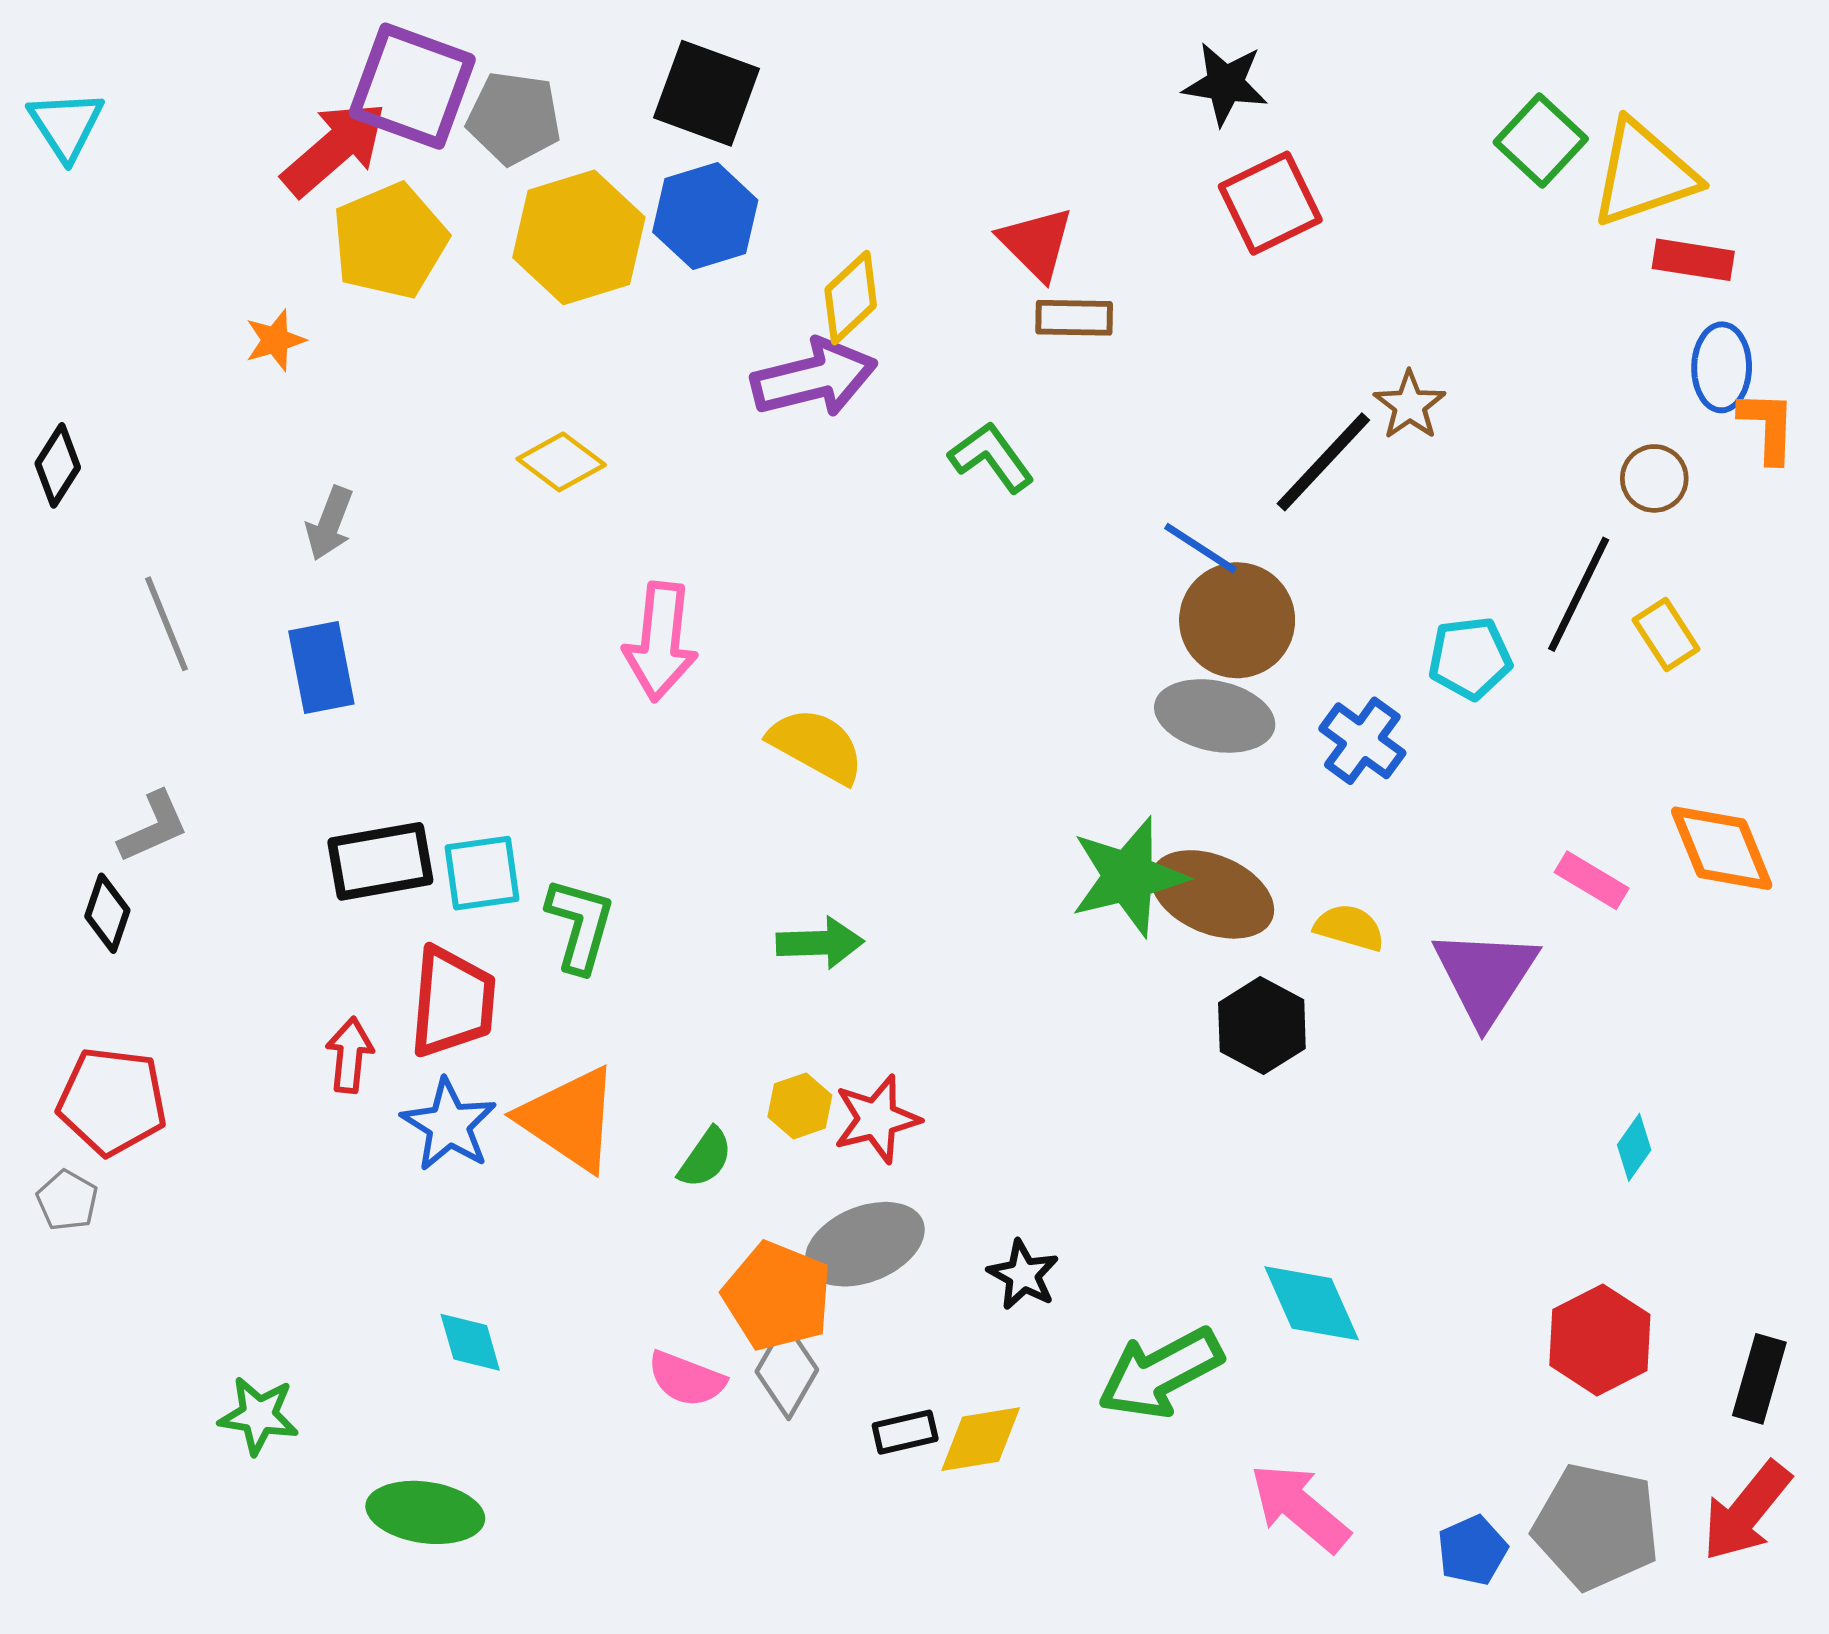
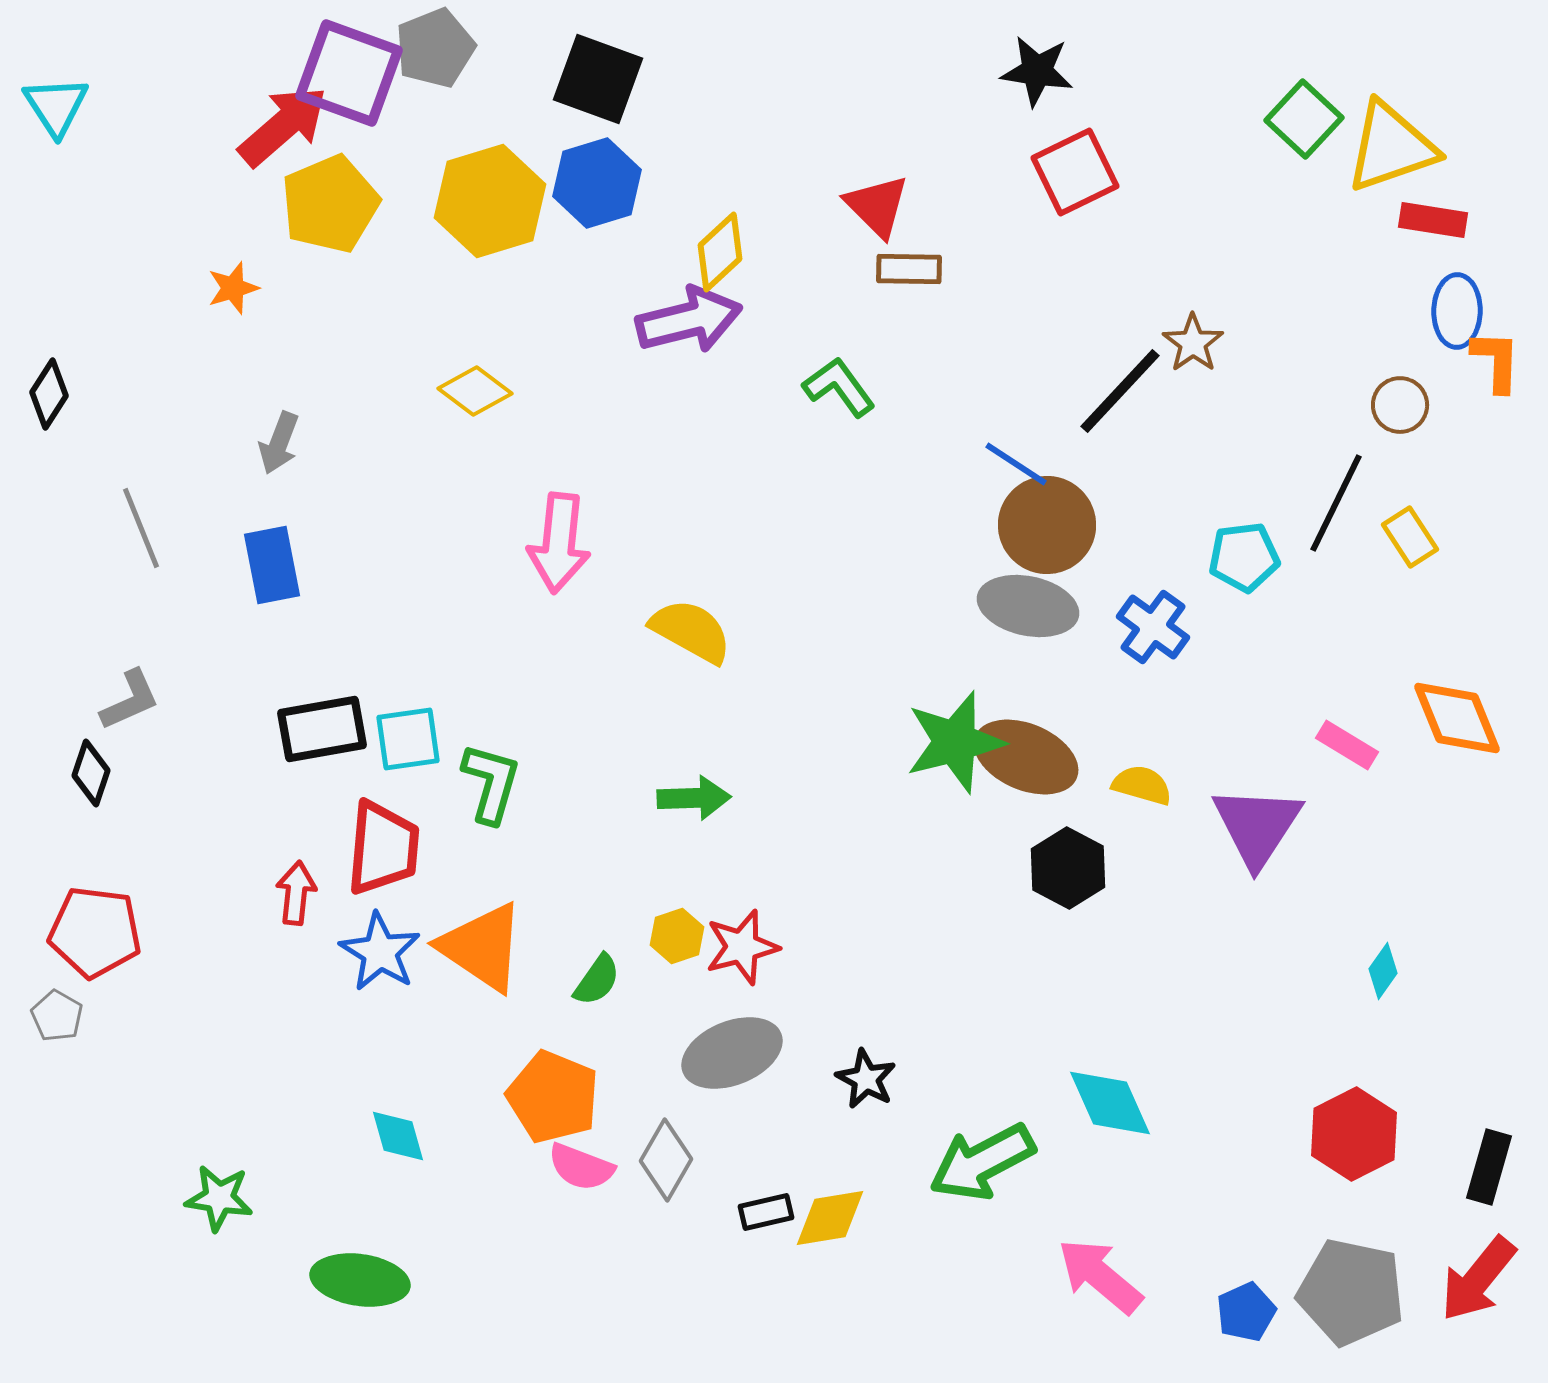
gray pentagon: (514, 118) -> (435, 48), moved, turned -30
orange pentagon: (777, 1296) -> (553, 1097), moved

